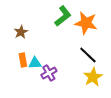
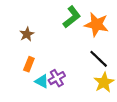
orange rectangle: (23, 60) -> (29, 64), turned 32
cyan triangle: (35, 63) -> (42, 81), moved, turned 32

